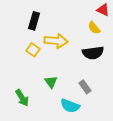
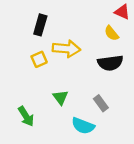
yellow square: (33, 50) -> (39, 59), turned 32

